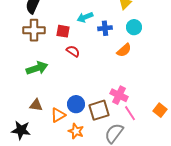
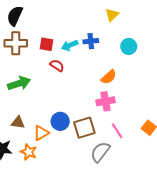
cyan arrow: (85, 17) -> (70, 45), moved
cyan circle: (134, 27) -> (129, 46), moved
orange semicircle: (124, 50) -> (109, 77), moved
pink cross: (119, 95) -> (106, 101), moved, turned -36
orange star: (76, 131) -> (28, 152), moved

